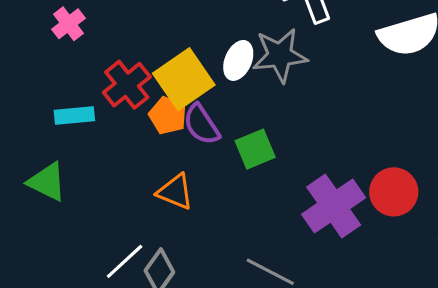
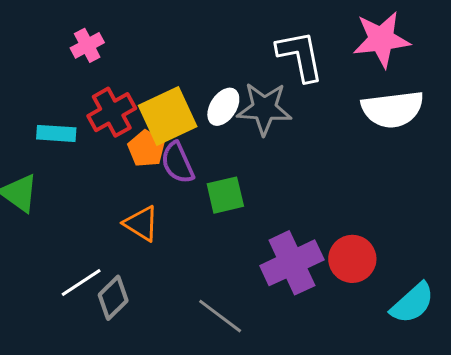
pink cross: (68, 24) -> (87, 45), moved

